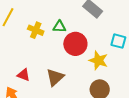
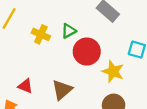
green triangle: (59, 27) -> (69, 31), turned -32

